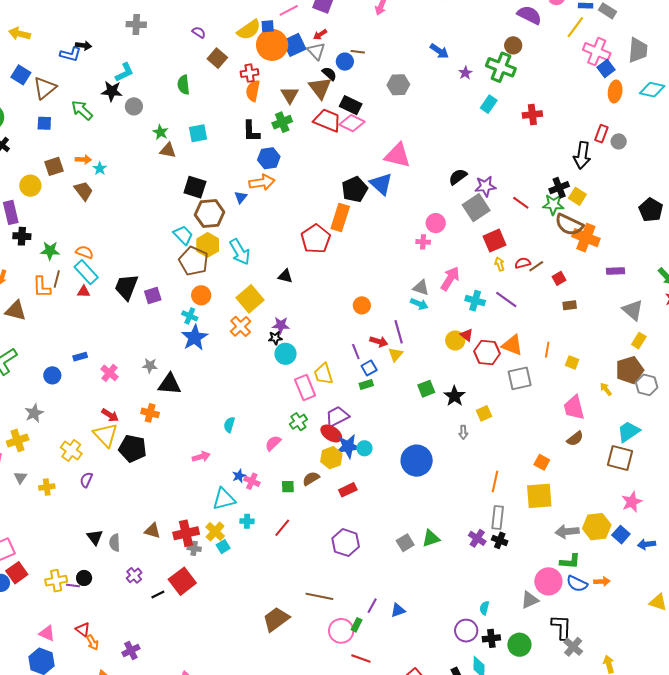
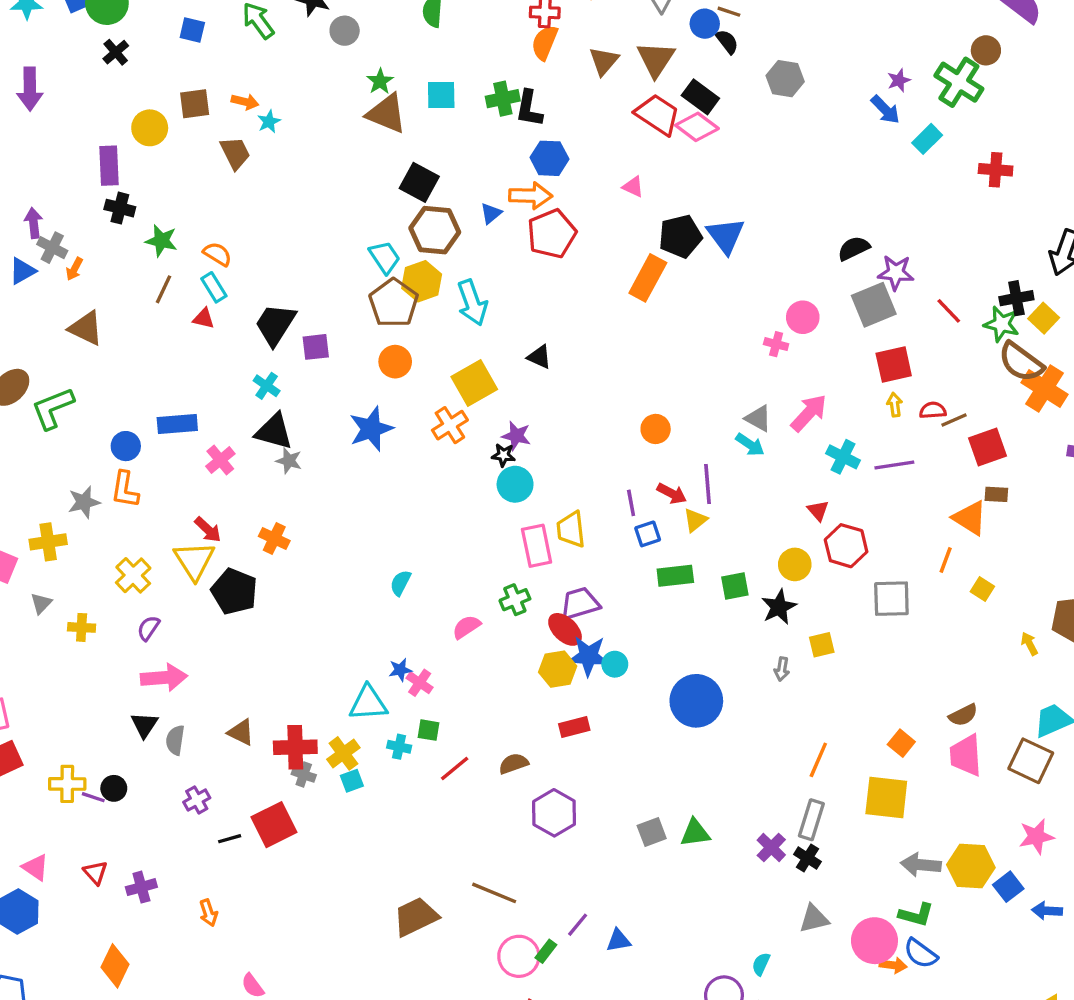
blue arrow: (439, 51) -> (885, 110), moved
black semicircle: (329, 74) -> (727, 42), moved
green cross: (282, 122) -> (503, 99), moved
brown triangle: (168, 150) -> (386, 113), size x1.5
pink triangle: (398, 155) -> (633, 187), moved, size x0.5
red pentagon: (316, 239) -> (552, 234), moved
cyan rectangle: (86, 272) -> (214, 287), size x0.7
red square: (559, 278) -> (987, 447), size x1.6
orange L-shape: (42, 287) -> (125, 489), moved
purple line: (506, 299) -> (894, 465), turned -55
cyan cross: (190, 316) -> (267, 386), moved
yellow circle: (455, 340) -> (795, 564), moved
orange triangle: (512, 345) -> (970, 518), moved
blue rectangle: (80, 357) -> (177, 424), size x1.6
black triangle: (169, 384) -> (274, 431), moved
green rectangle: (366, 384) -> (675, 576), moved, size x1.5
pink trapezoid: (574, 408) -> (966, 755), moved
pink arrow: (201, 457) -> (164, 678), moved, size x1.5
brown semicircle: (311, 479) -> (514, 764), moved
green square: (288, 487) -> (429, 730), moved
orange arrow: (602, 581) -> (893, 965), moved
gray triangle: (530, 600) -> (814, 919), moved
orange arrow: (93, 642) -> (208, 913), moved
purple cross: (131, 650) -> (141, 887), moved

